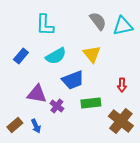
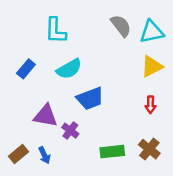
yellow triangle: (92, 54) -> (152, 66), moved, turned 42
green rectangle: (91, 103) -> (112, 152), moved
brown cross: (121, 121) -> (149, 149), size x0.7

